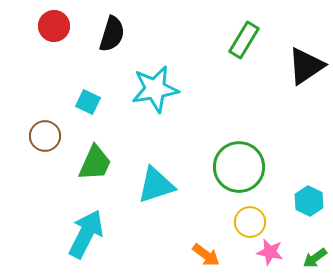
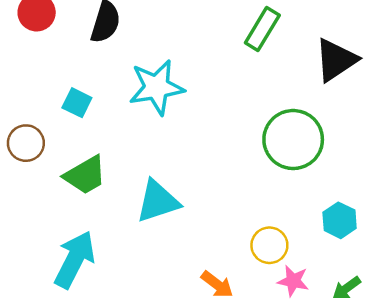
green trapezoid: (95, 163) -> (85, 175), turned 36
green circle: (239, 167) -> (293, 140), moved

